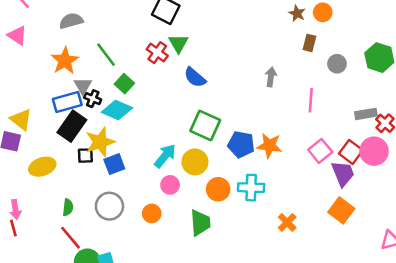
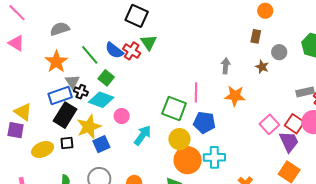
brown star: (297, 13) -> (262, 67), moved
blue semicircle: (195, 77) -> (114, 50), moved
pink line: (311, 100) -> (196, 92), moved
orange star: (269, 146) -> (235, 96), moved
black square: (85, 156) -> (67, 143), moved
yellow circle: (195, 162) -> (179, 139), moved
pink circle: (170, 185) -> (122, 116), moved
orange circle: (218, 189) -> (188, 160), size x1.4

